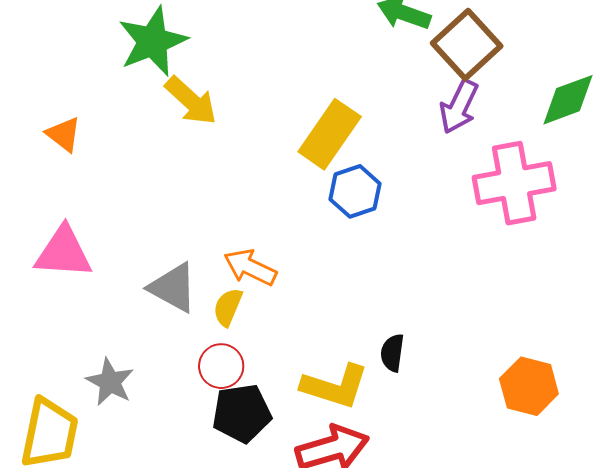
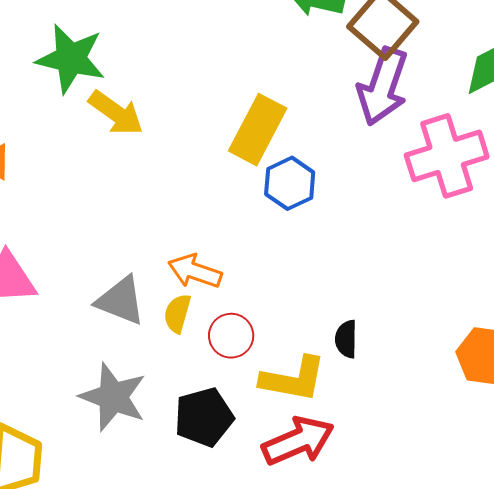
green star: (153, 41) -> (71, 59), turned -30
purple arrow: (459, 107) -> (383, 87), size x1.4
red circle: (221, 366) -> (231, 336), moved
gray star: (110, 382) -> (113, 397), moved, size x1.4

